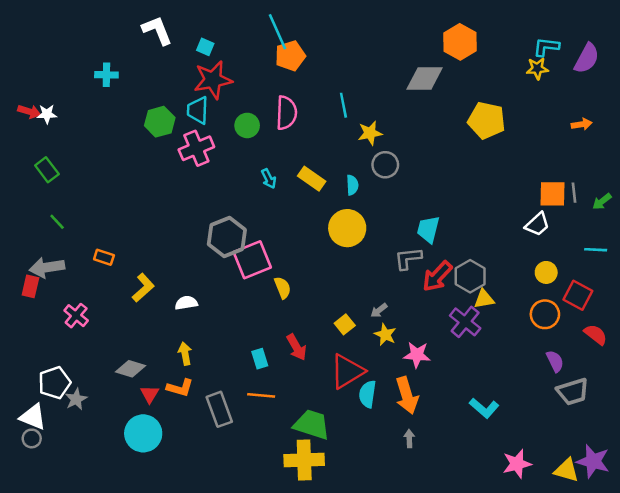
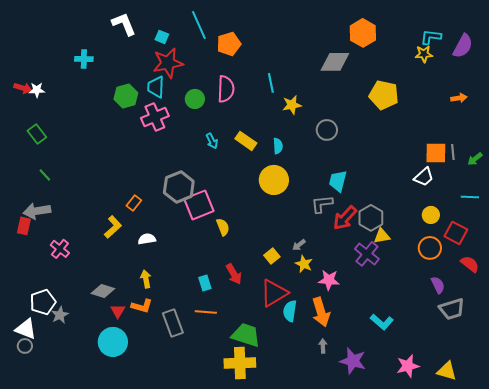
cyan line: (278, 32) -> (199, 25), moved
gray circle: (385, 165) -> (327, 130), moved
orange rectangle: (104, 257) -> (134, 203), moved, turned -70
purple star: (593, 461) -> (353, 361), moved

